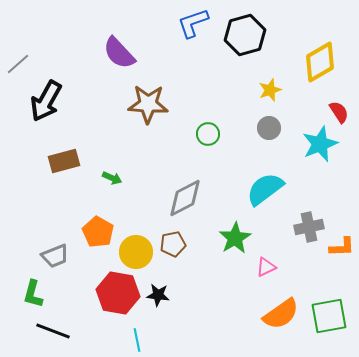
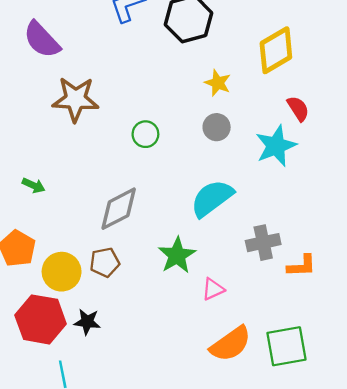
yellow star: (270, 90) -> (218, 83), turned -30

